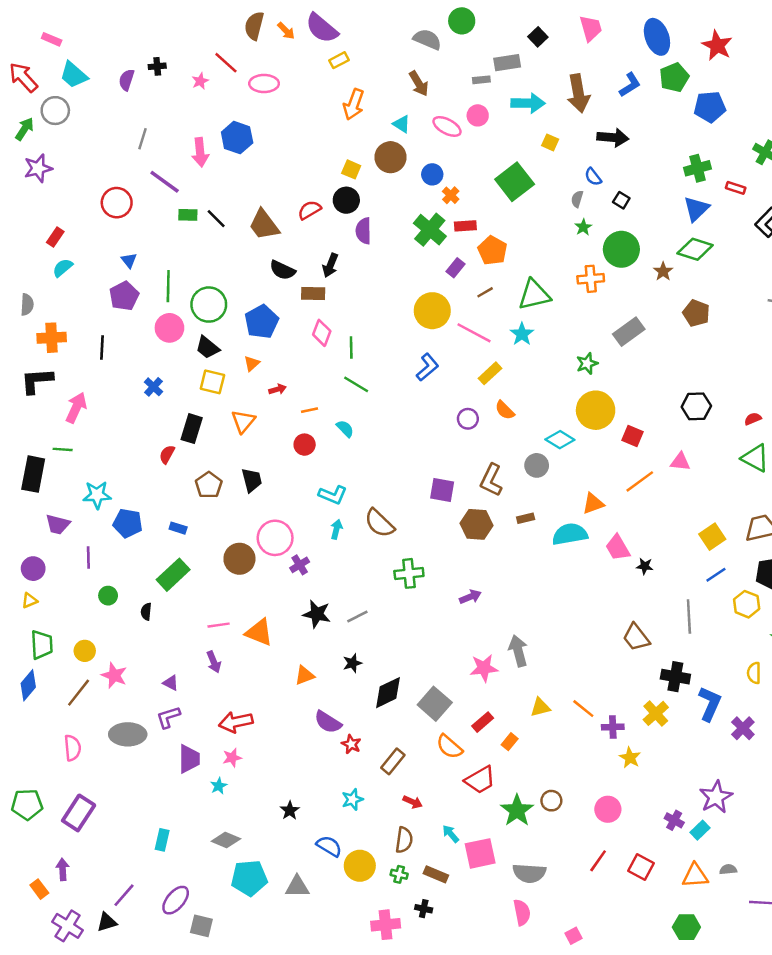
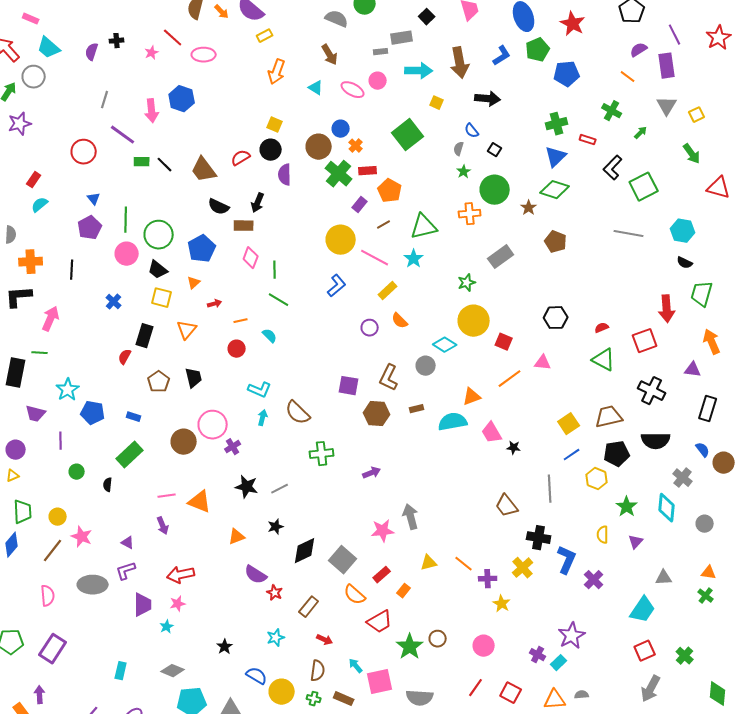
brown circle: (391, 157) -> (319, 147), moved
cyan star: (97, 495) -> (68, 390), turned -30

